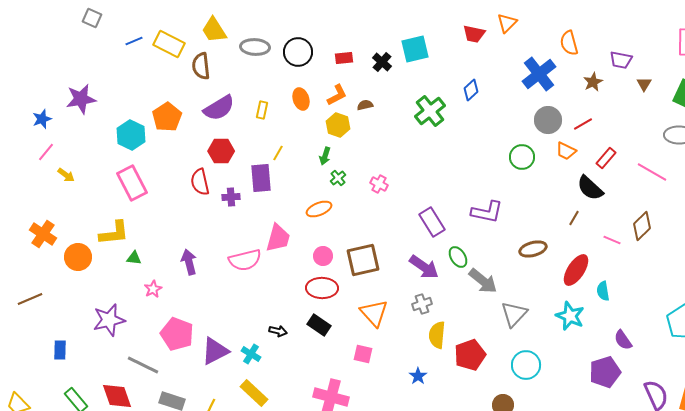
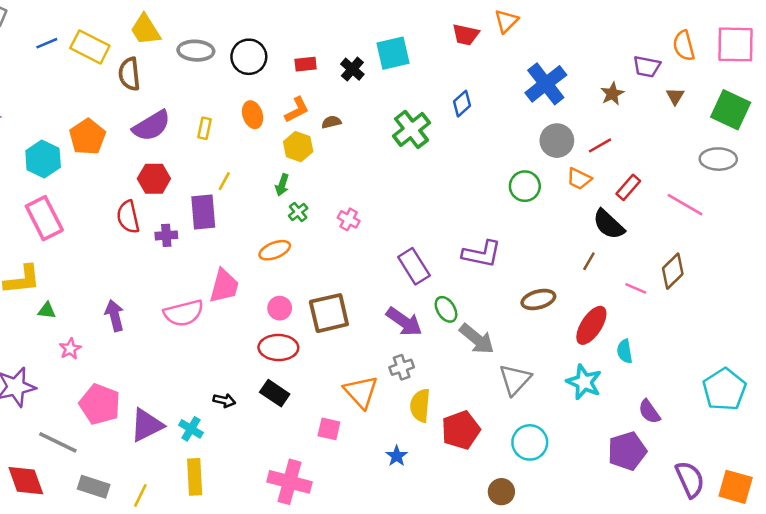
orange semicircle: (569, 43) -> (684, 46), moved
orange triangle: (374, 313) -> (361, 392), moved
yellow rectangle: (254, 393) -> (195, 477), turned 44

